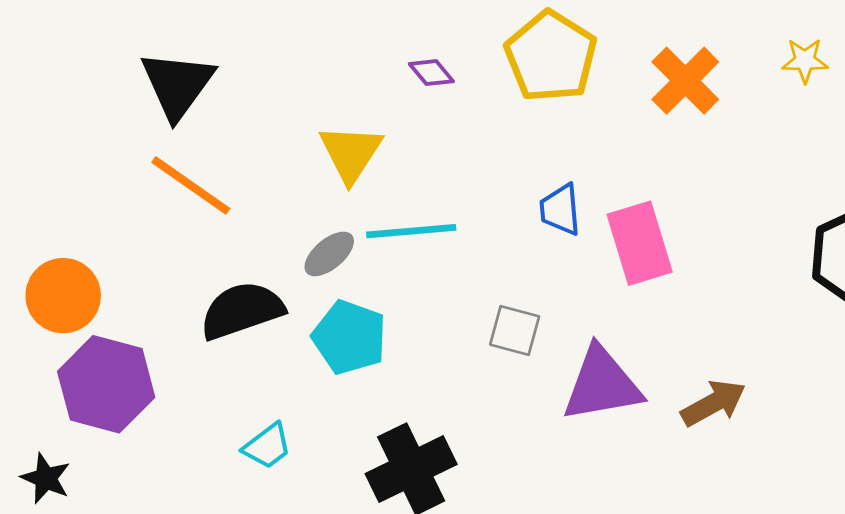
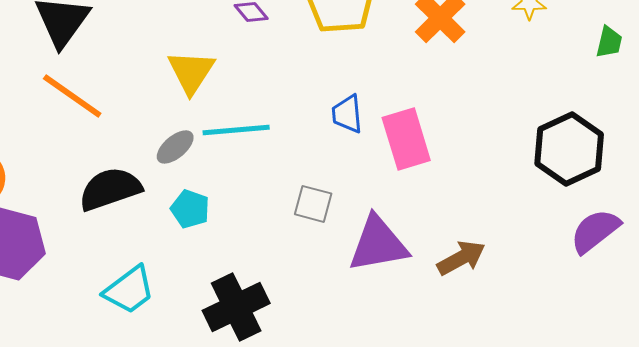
cyan pentagon: (349, 337) -> (190, 209), size x0.7
cyan trapezoid: (267, 446) -> (129, 290), size x1.4

